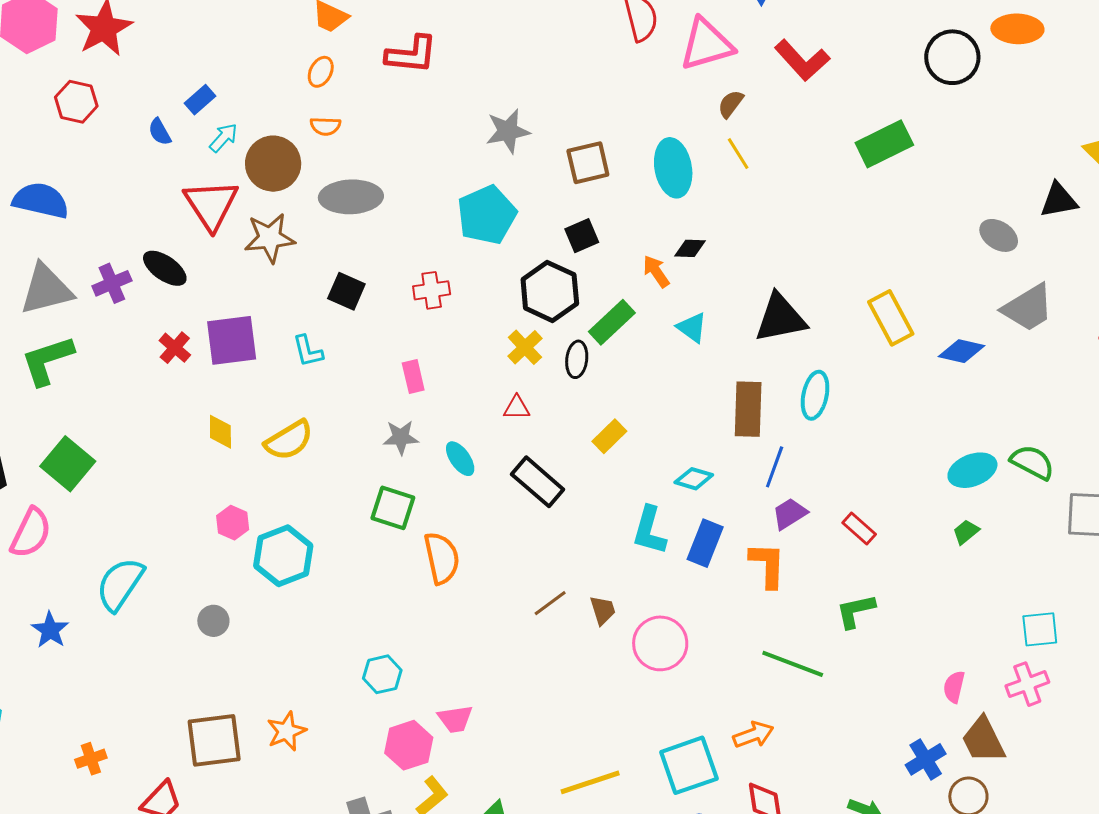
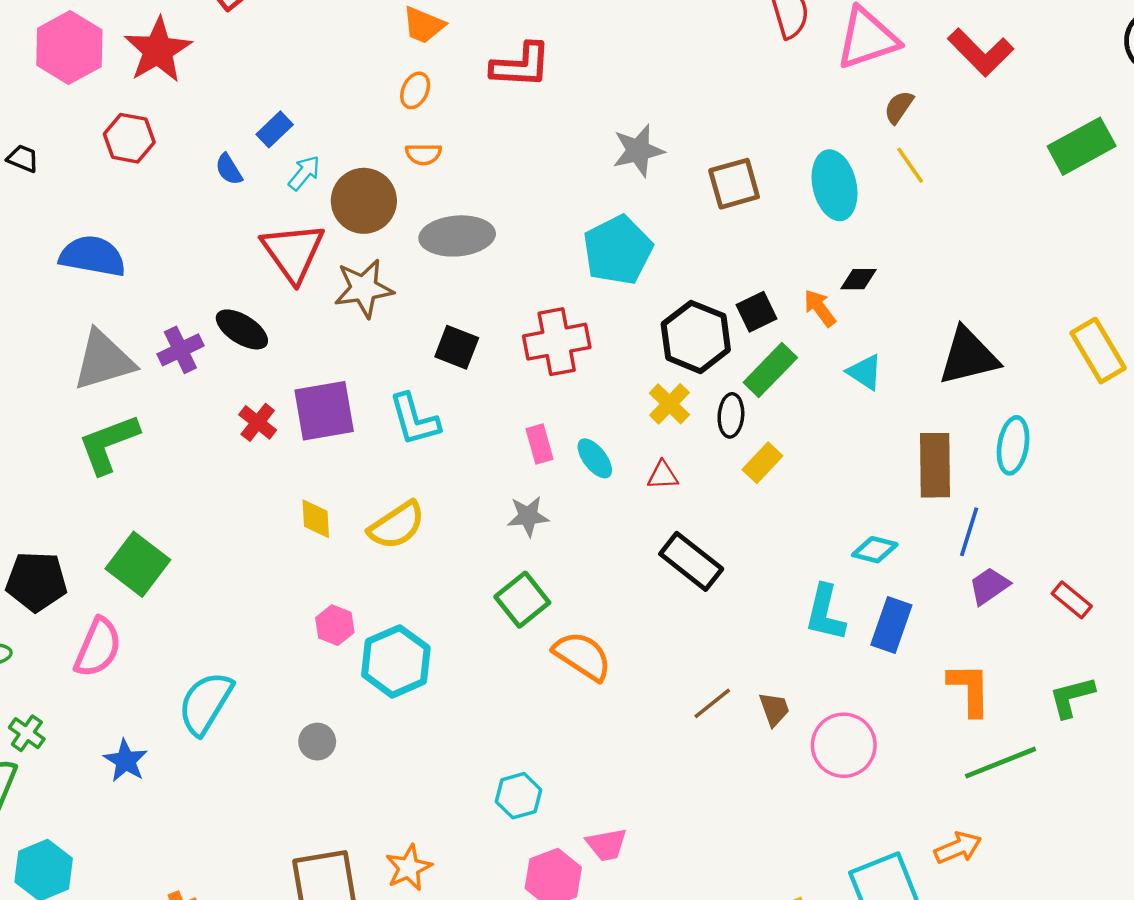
black square: (582, 236) -> (757, 312), moved
red cross: (432, 290) -> (557, 342), size x1.5
cyan L-shape: (308, 351) -> (414, 420), size x1.4
yellow rectangle: (609, 436) -> (762, 463), moved
cyan ellipse: (460, 459) -> (595, 458), moved
green square: (393, 508) -> (522, 600), turned 36
orange semicircle: (442, 558) -> (582, 656), turned -42
orange L-shape: (768, 565) -> (970, 689), moved
green line: (793, 664) -> (1000, 763), turned -40

